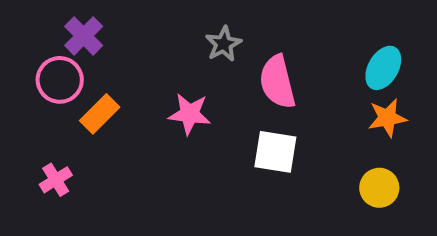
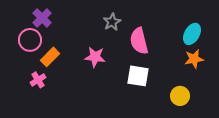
pink cross: (56, 180) -> (38, 80), moved
yellow circle: (379, 188) -> (180, 96), moved

